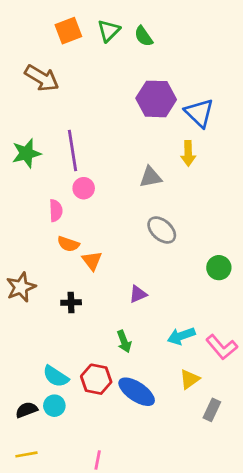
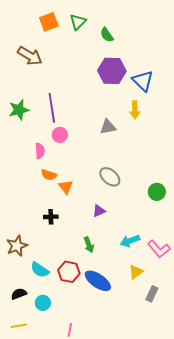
green semicircle: (144, 36) -> (107, 35), moved
gray ellipse: (162, 230) -> (110, 177), moved
brown star: (21, 287) -> (17, 246), moved
cyan circle: (54, 406) -> (43, 303), moved

